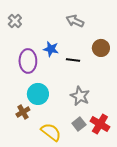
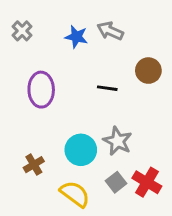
blue star: (51, 49) -> (76, 37), moved
cyan circle: (38, 94) -> (81, 150), moved

